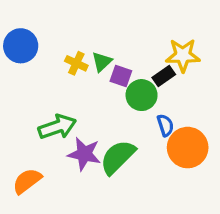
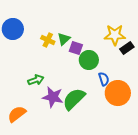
black rectangle: (164, 76) -> (127, 48), moved
green arrow: (57, 127) -> (36, 80), size x0.7

